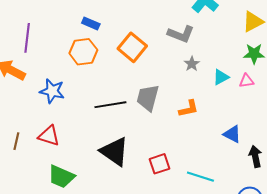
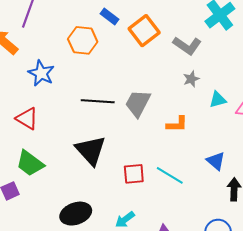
blue rectangle: (91, 23) -> (110, 17), moved
orange square: (132, 47) -> (144, 31), moved
cyan line: (200, 177) -> (170, 175), moved

